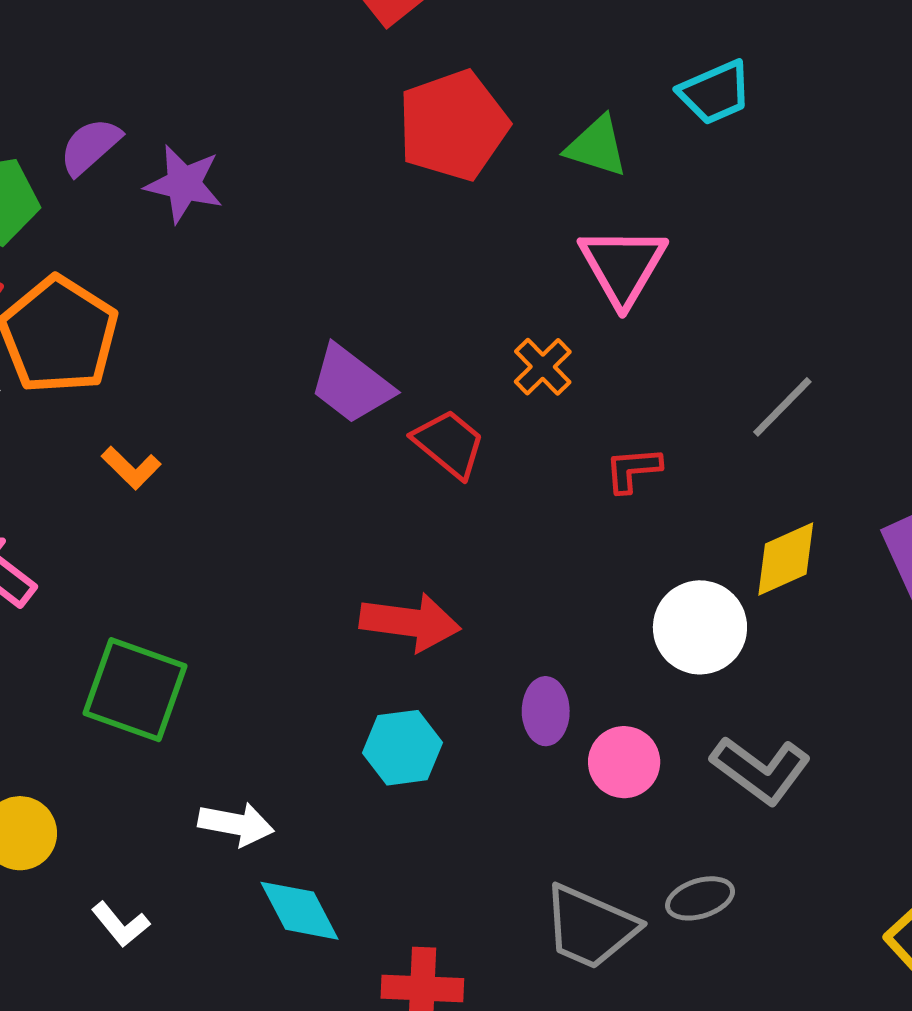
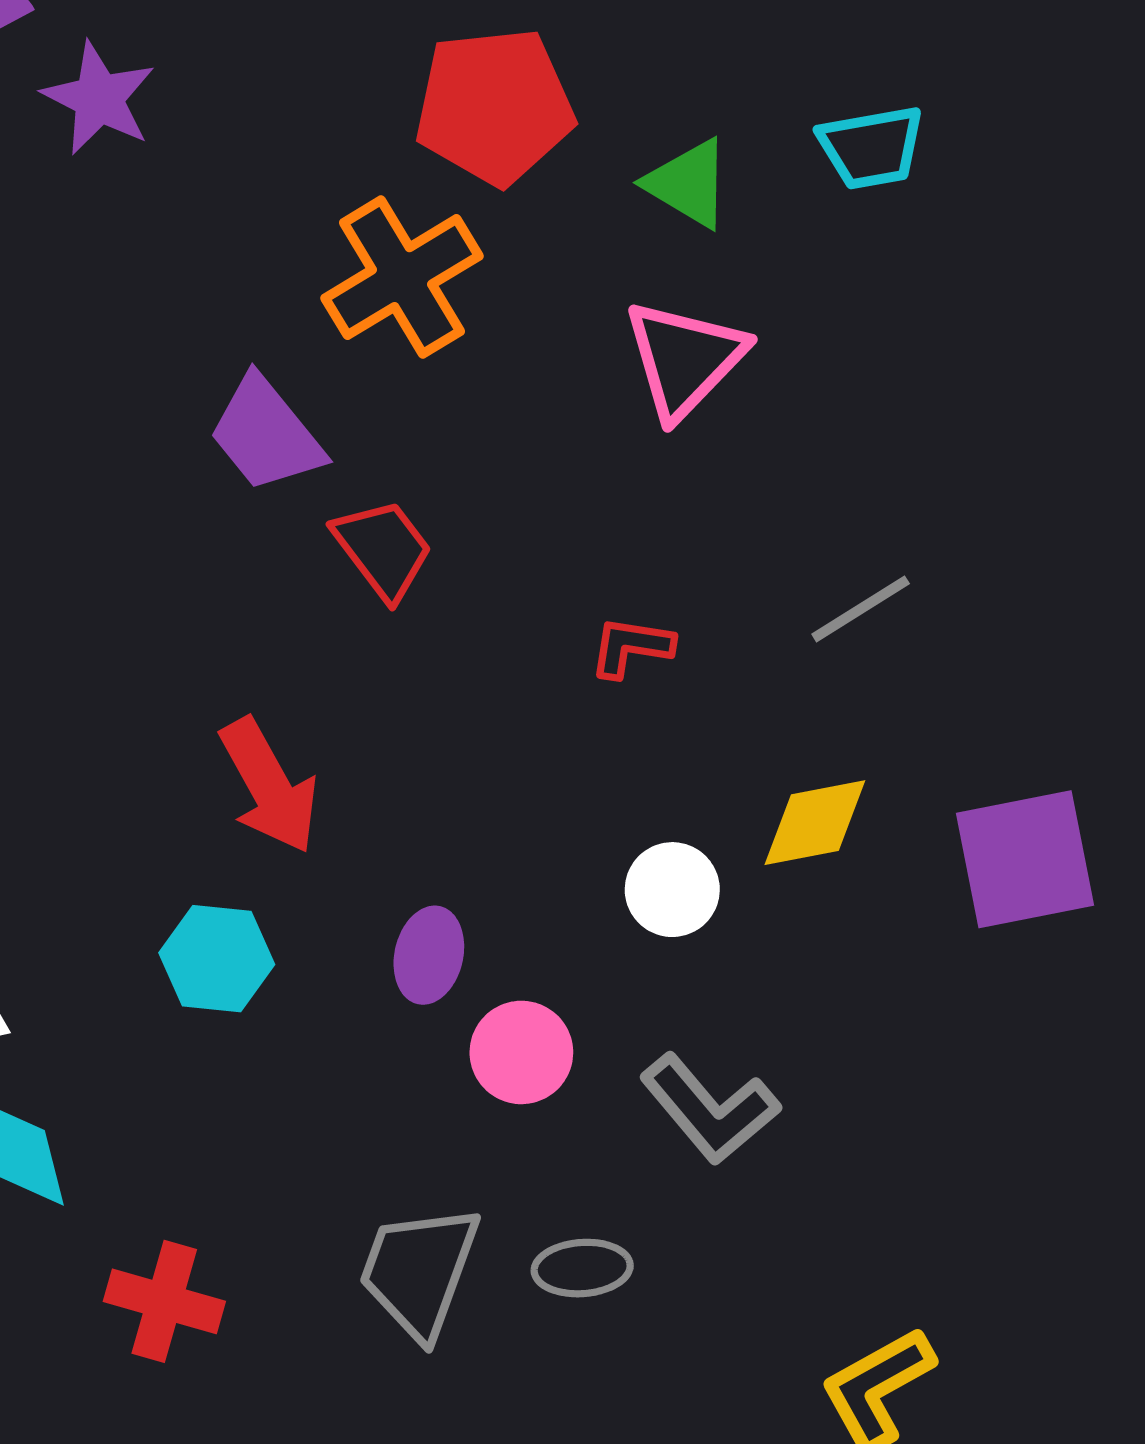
orange cross: (543, 367) -> (402, 277), moved, size x1.8
red arrow: (410, 622) -> (269, 786), turned 40
white circle: (700, 627) -> (672, 890), size x0.7
gray trapezoid: (590, 927) -> (419, 1271), turned 73

